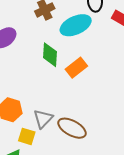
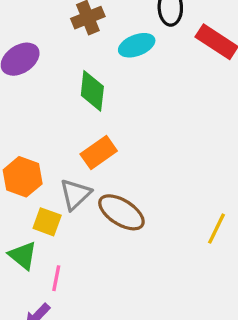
cyan ellipse: (76, 25) -> (137, 45), size x0.7
orange rectangle: (76, 68) -> (99, 152), moved

